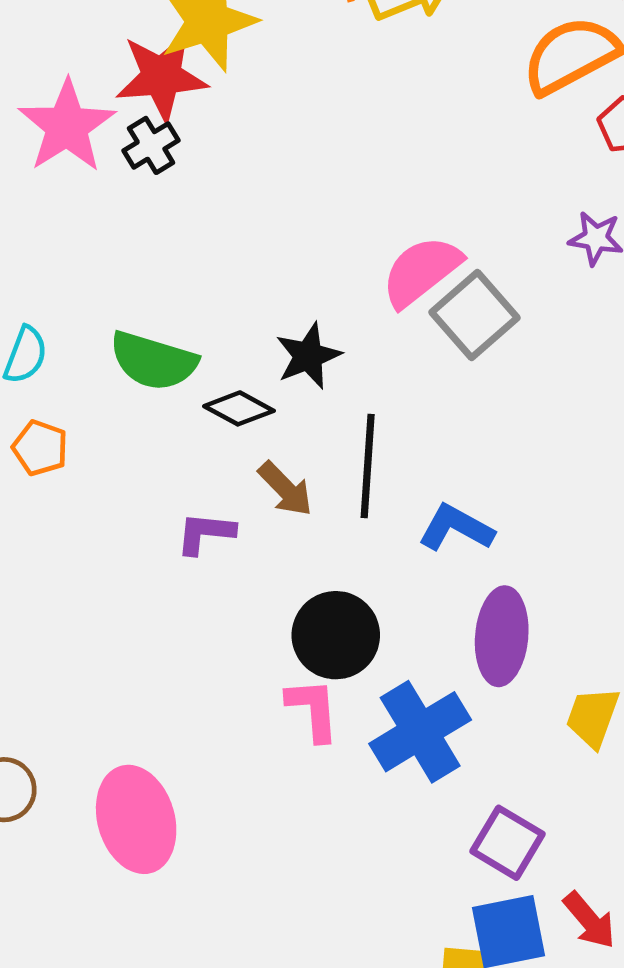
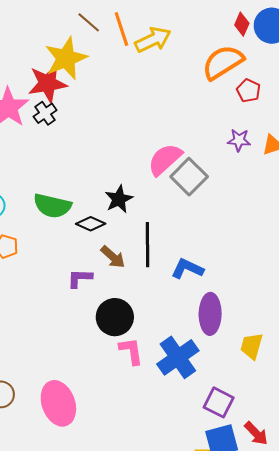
black circle: (336, 635) -> (115, 317), moved

